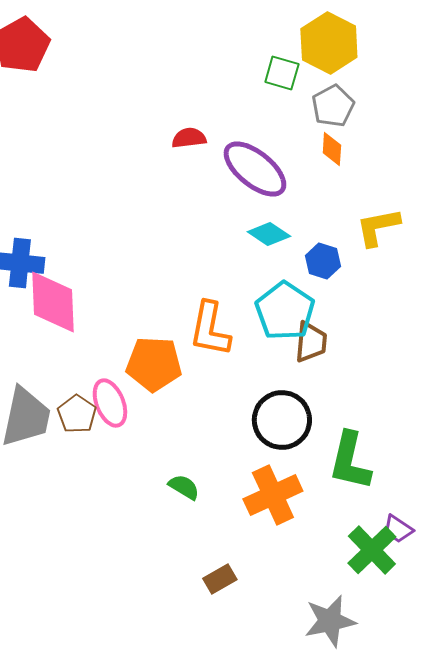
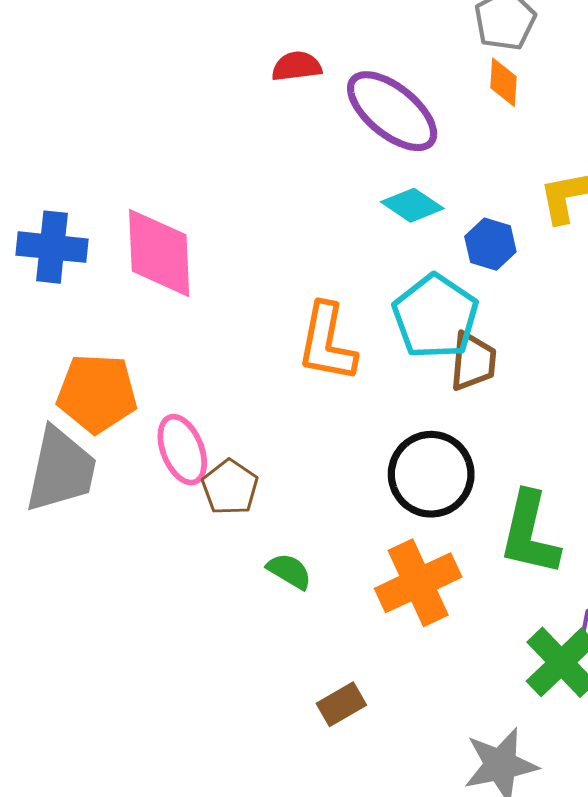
pink diamond: (53, 302) -> (159, 253), moved
orange pentagon: (154, 364) -> (97, 393), moved
brown pentagon: (77, 414) -> (230, 487), moved

